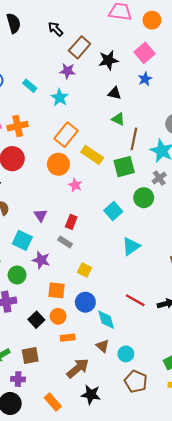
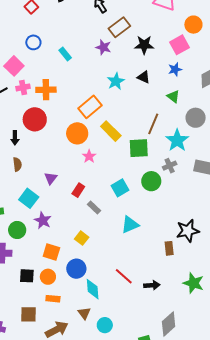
orange circle: (152, 20) -> (193, 25), moved
cyan star: (60, 97) -> (116, 81), moved
green triangle: (118, 119) -> (173, 96), moved
gray rectangle: (65, 242) -> (94, 207), moved
black square: (36, 320) -> (27, 276), turned 35
brown square: (30, 355) -> (29, 314), moved

